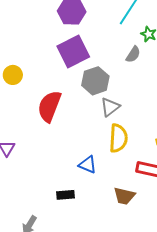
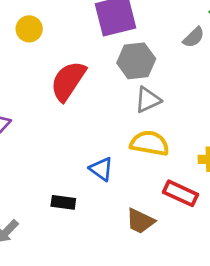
yellow semicircle: (118, 138) -> (150, 143), turned -96

